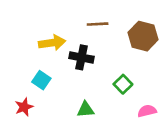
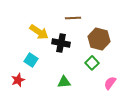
brown hexagon: (143, 36) -> (99, 39), moved
yellow arrow: (52, 43) -> (39, 32), turned 42
pink semicircle: (147, 111) -> (110, 83), turned -40

